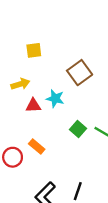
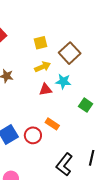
brown square: (80, 73) -> (70, 53), moved
yellow arrow: (20, 84) -> (43, 67), moved

